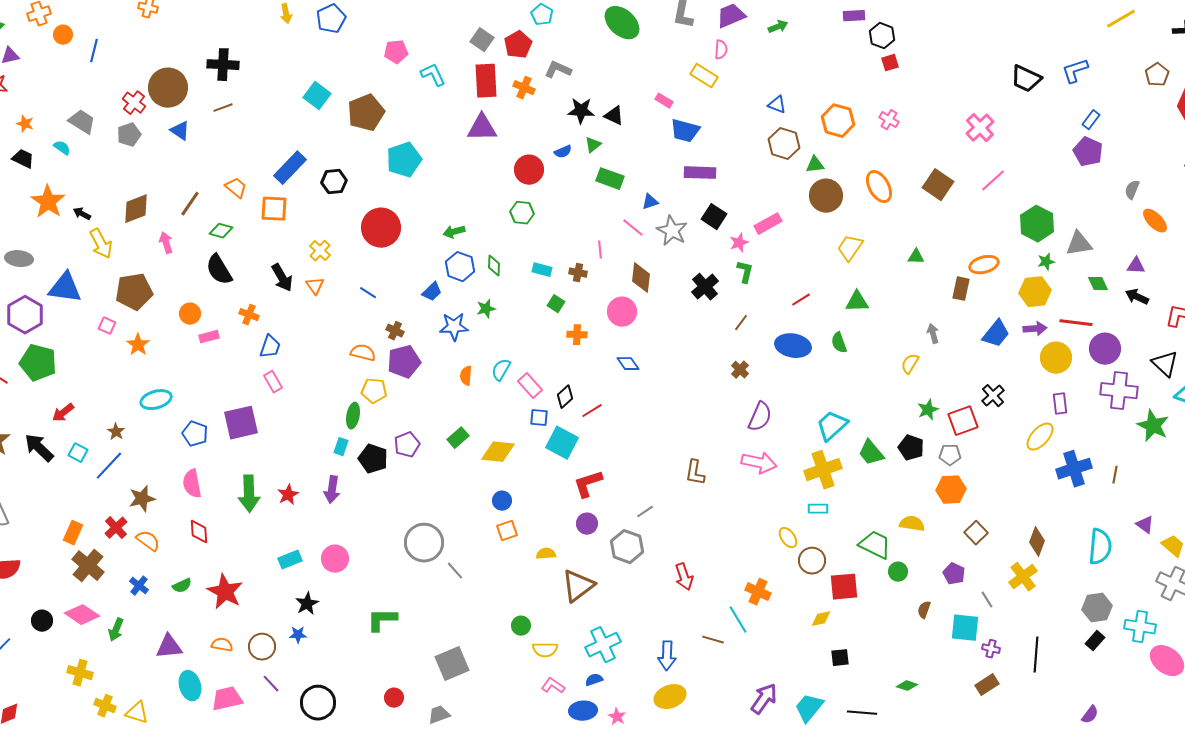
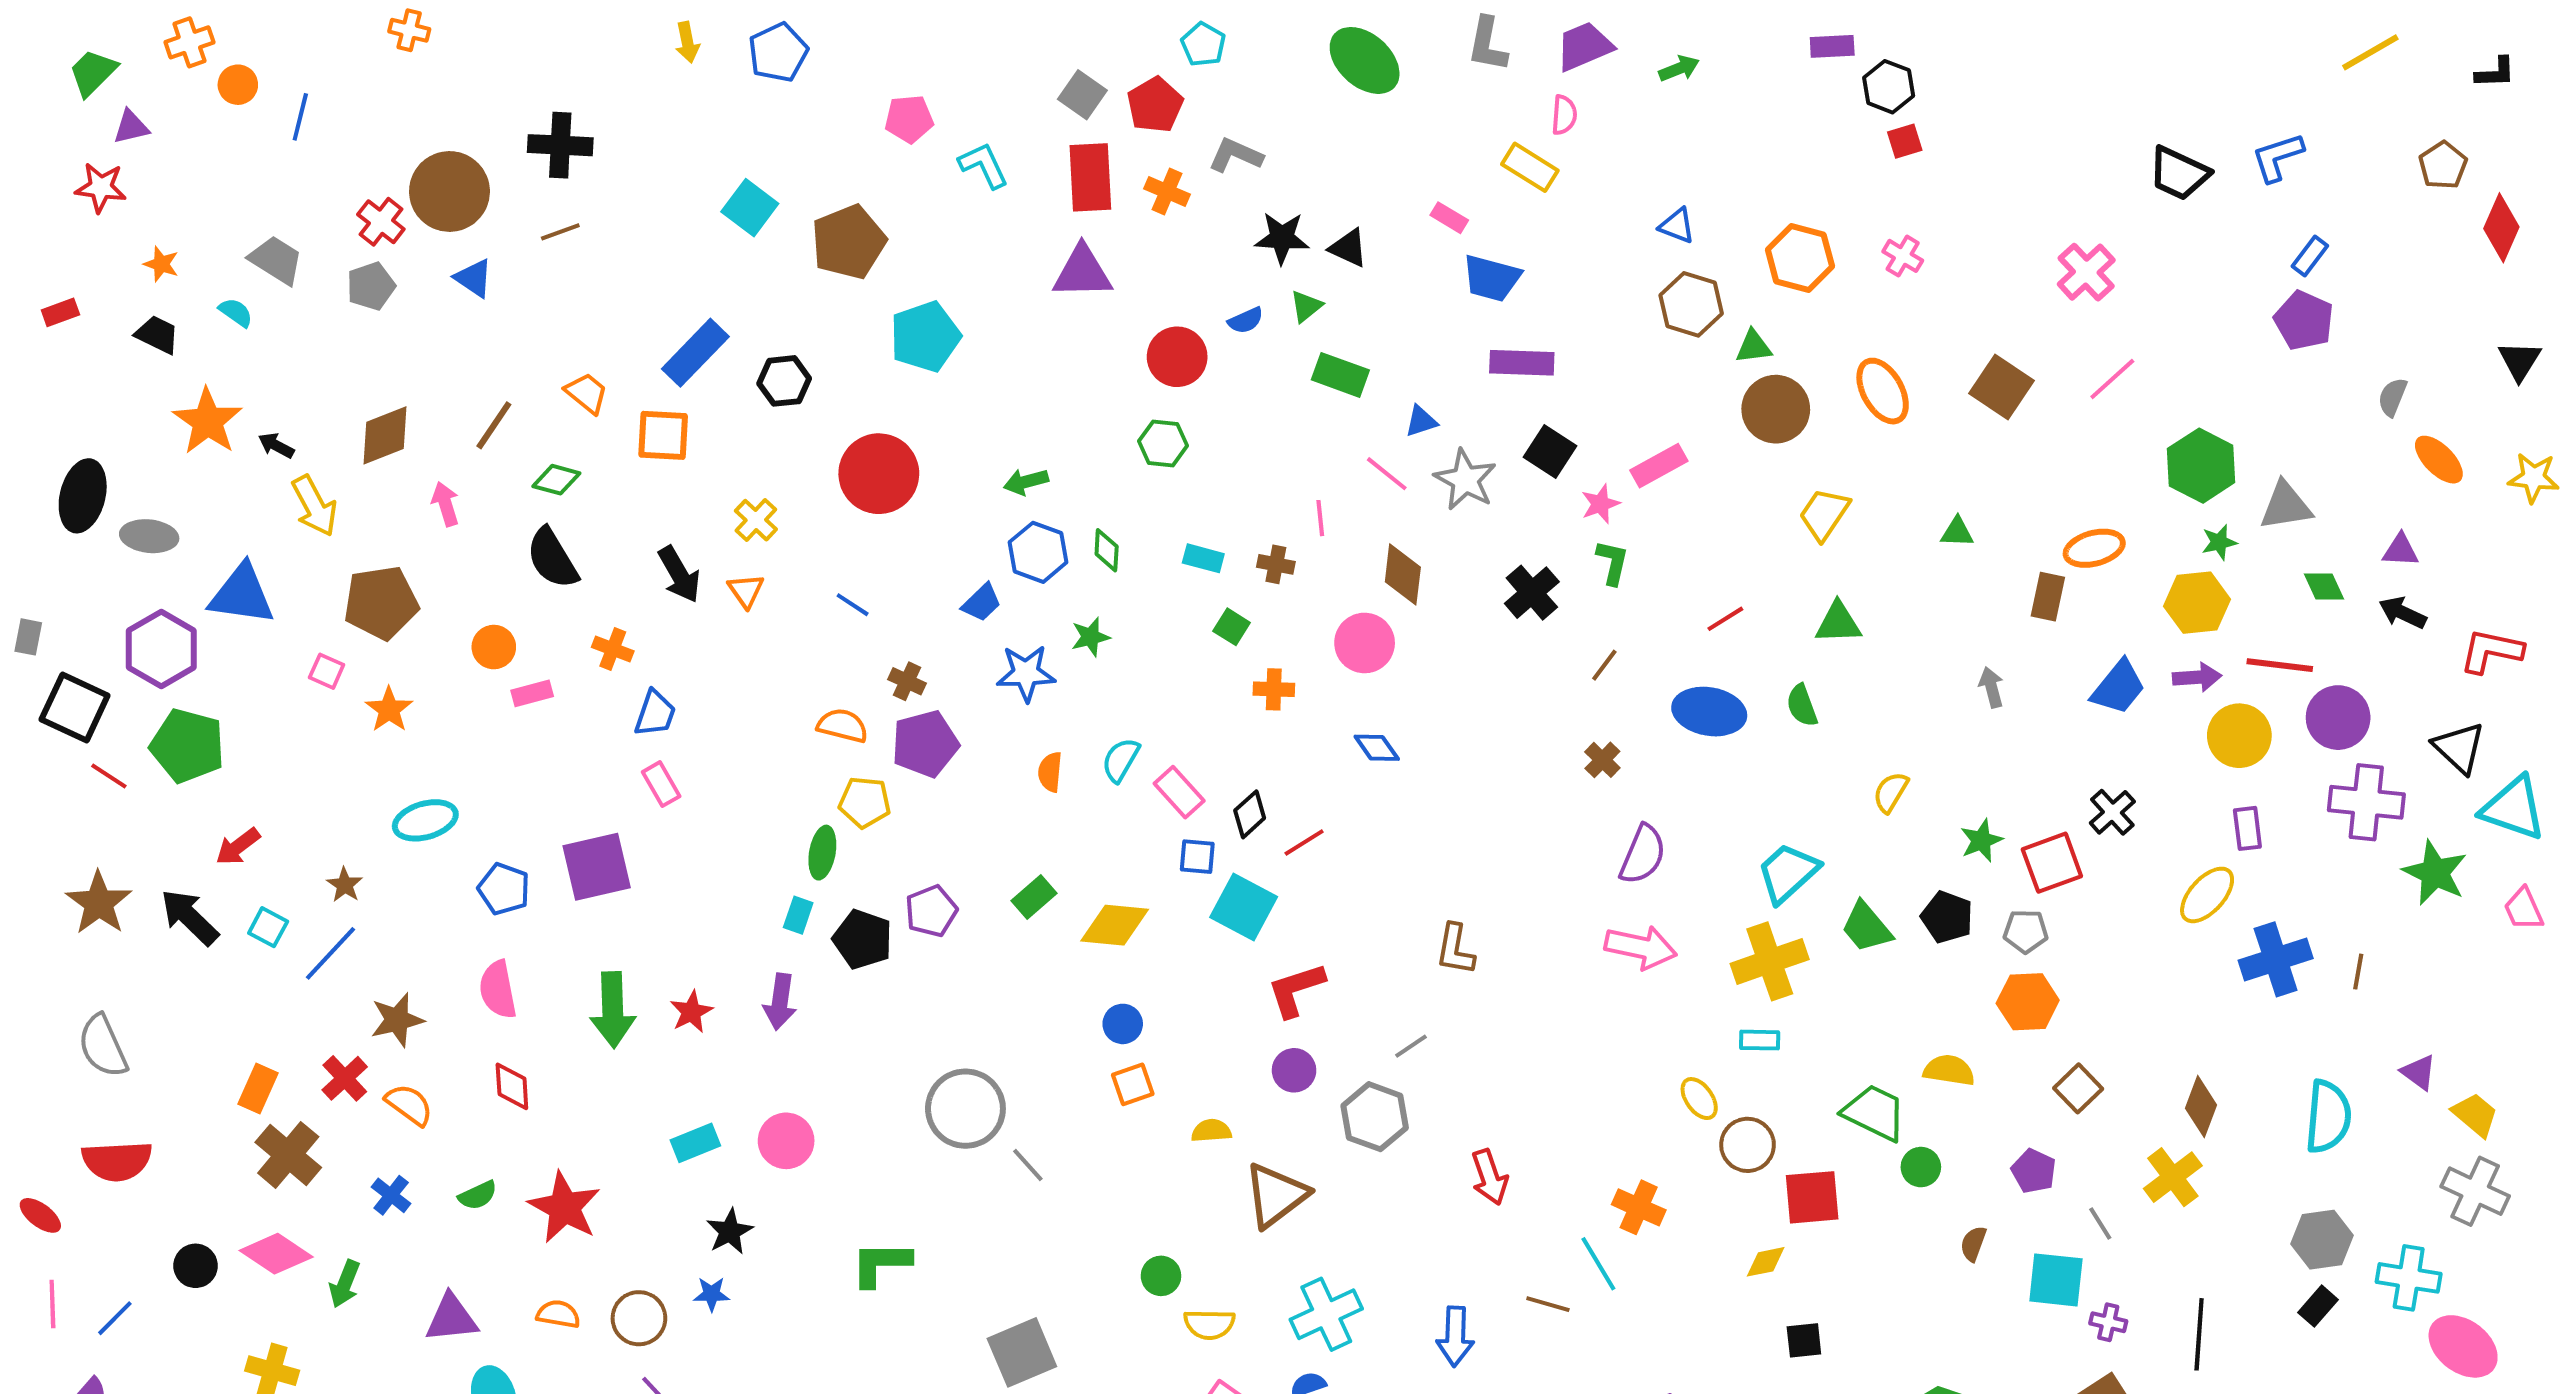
yellow semicircle: (910, 364) -> (1891, 792), moved
brown L-shape: (695, 473) -> (1455, 949), moved

